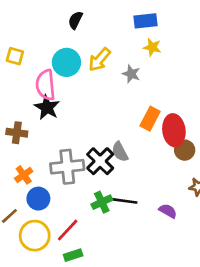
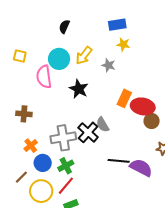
black star: (47, 107) -> (79, 89), moved
red ellipse: (174, 130) -> (143, 106), turned -70
black line: (123, 201) -> (119, 161), moved
green cross: (102, 202) -> (66, 166), moved
purple semicircle: (168, 211) -> (141, 168), size x1.6

